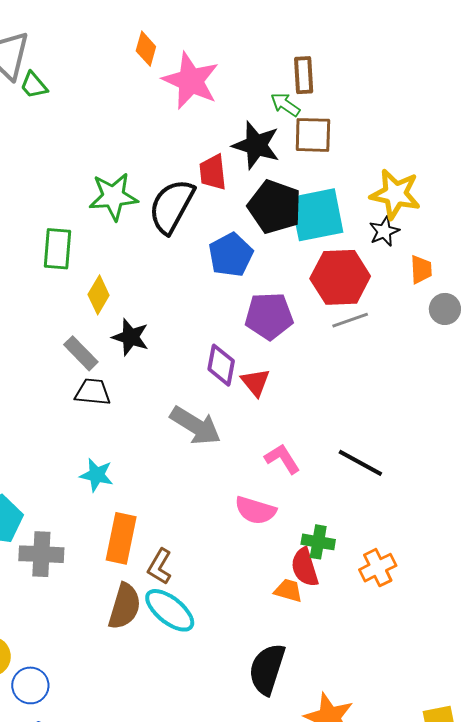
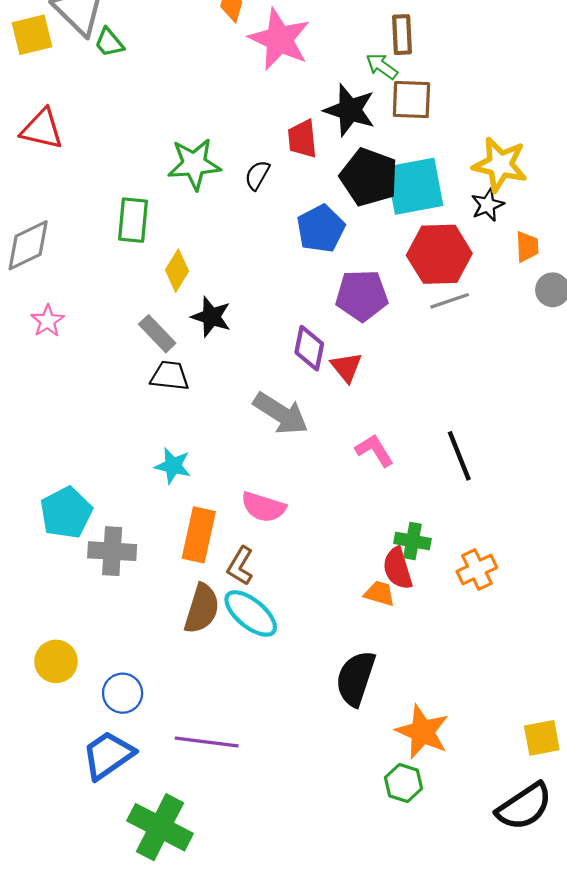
black semicircle: (172, 206) -> (257, 175), size x0.5
black line: (360, 463) -> (459, 456), turned 39
pink semicircle: (255, 510) -> (263, 507), moved
blue circle: (30, 685) -> (123, 693), moved

